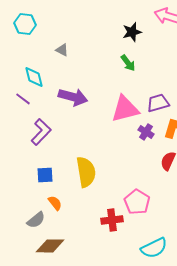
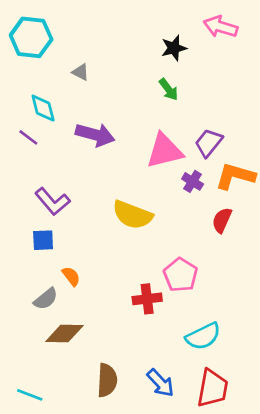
cyan hexagon: (25, 24) -> (31, 37), size x1.4
purple trapezoid: (158, 103) -> (209, 143), turned -35
purple L-shape: (41, 132) -> (52, 201), moved, turned 96
yellow semicircle: (86, 172) -> (132, 215), moved, turned 120
blue square: (45, 175) -> (43, 240), moved

